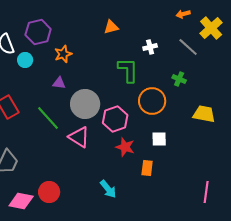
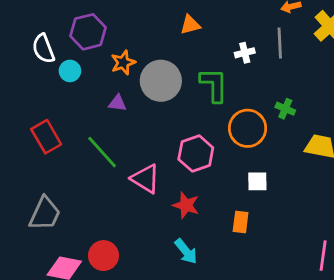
gray line: (188, 47) -> (280, 43), moved, turned 45
green cross: (179, 79) -> (285, 109), moved
gray circle: (85, 104) -> (161, 81), moved
red star: (125, 147) -> (186, 205), moved

